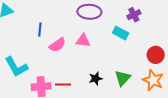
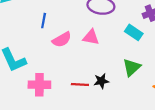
green triangle: (123, 78) -> (132, 67), moved
red line: (63, 85) -> (80, 84), moved

